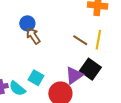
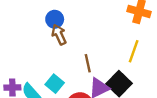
brown line: (80, 40) -> (88, 63), moved, turned 35

